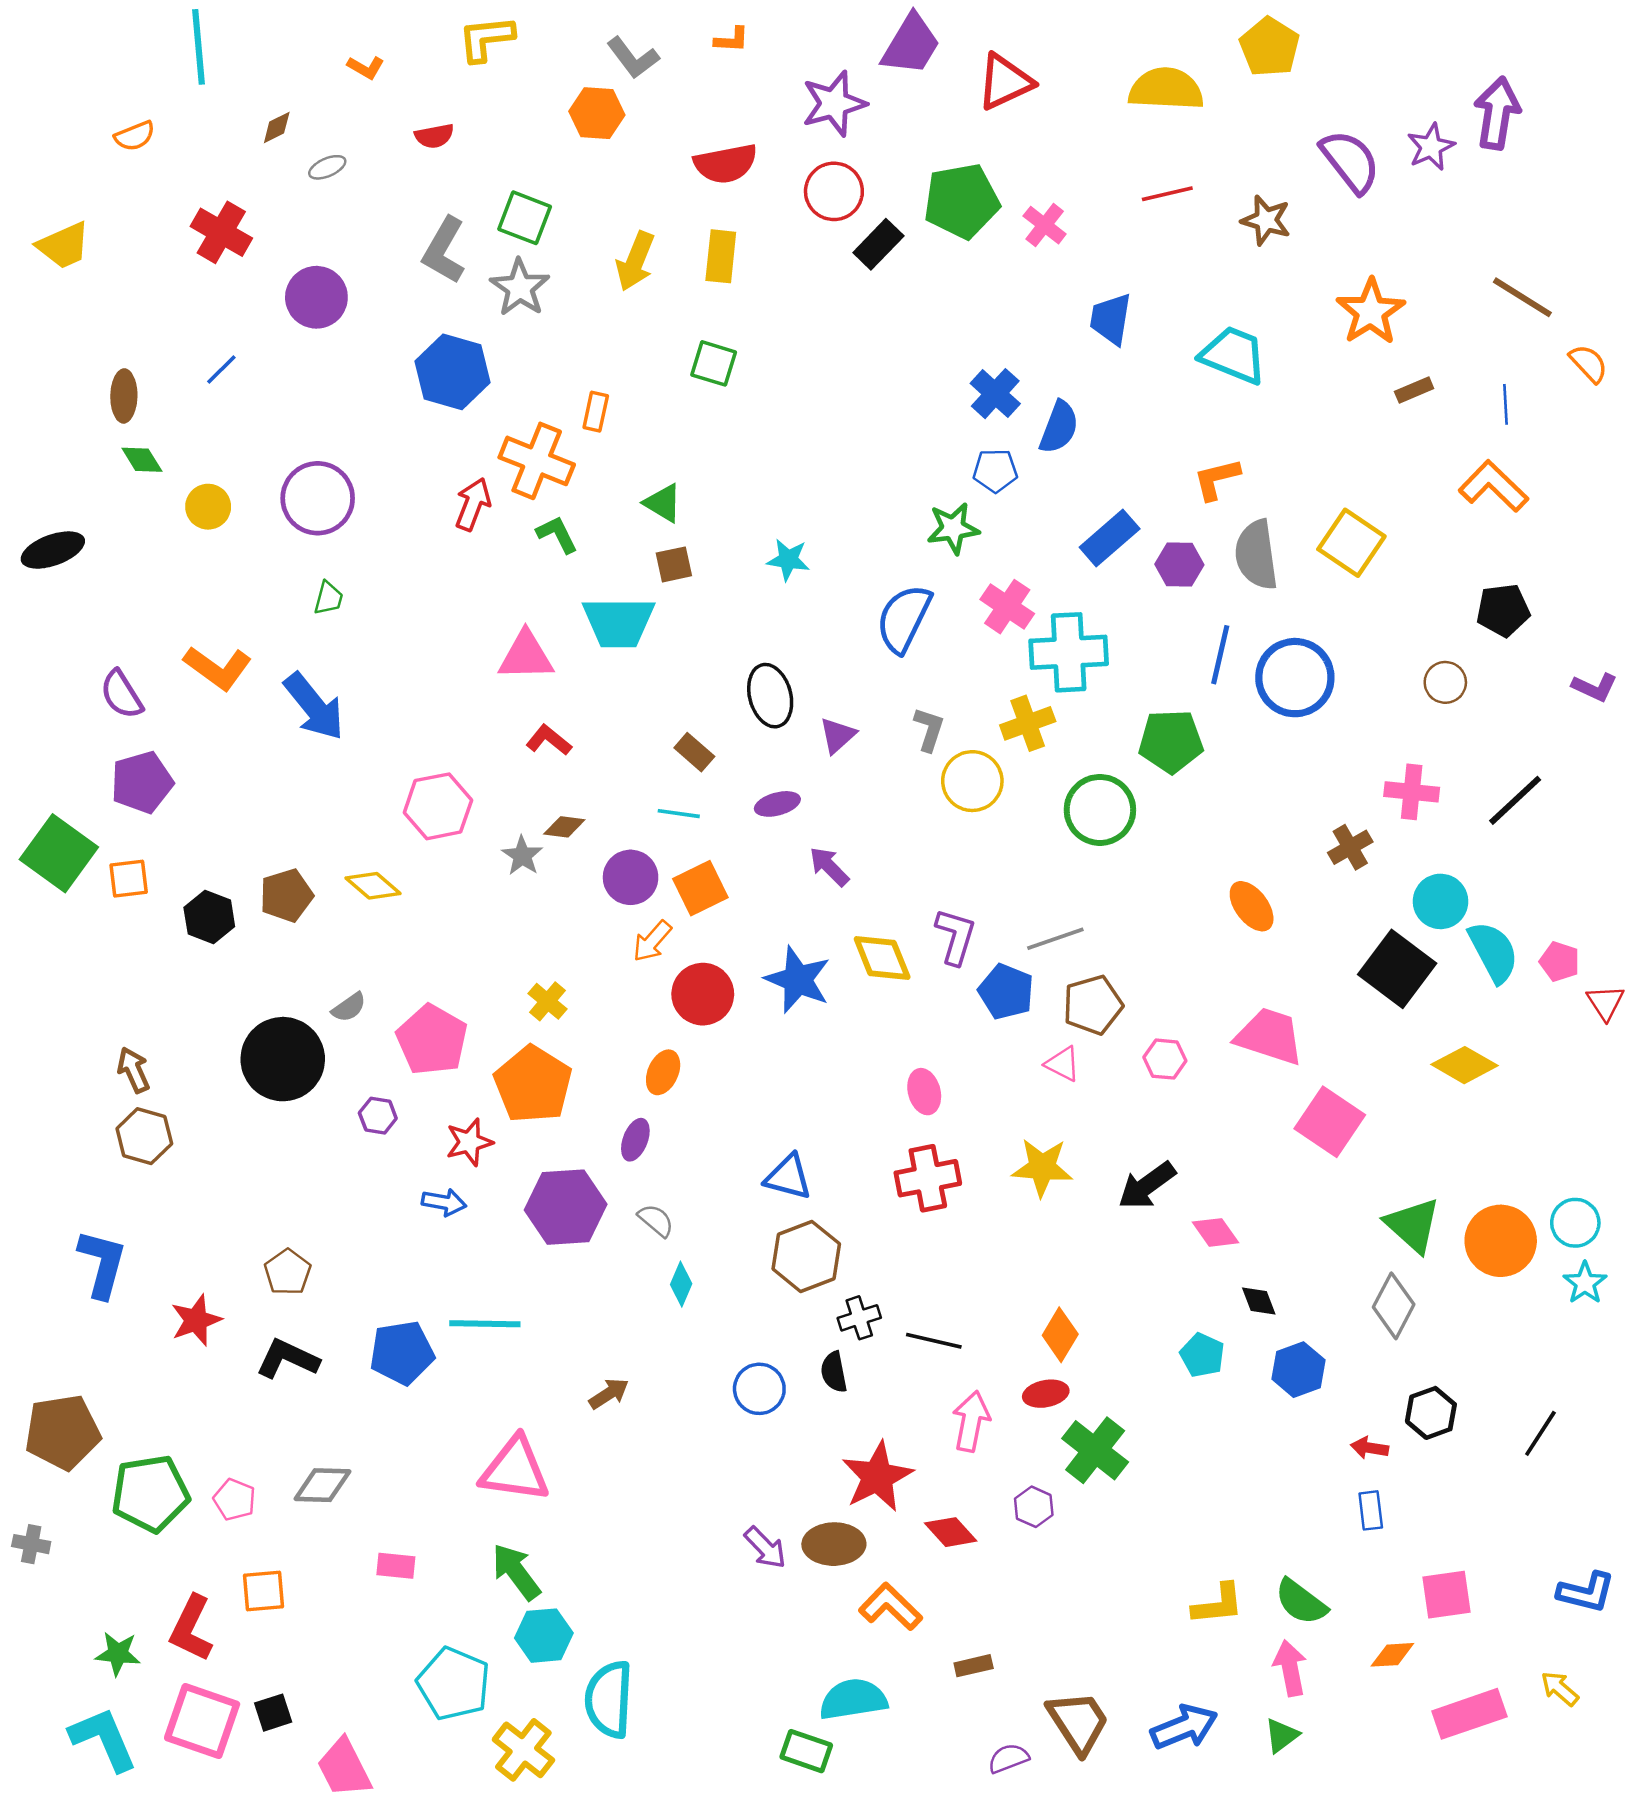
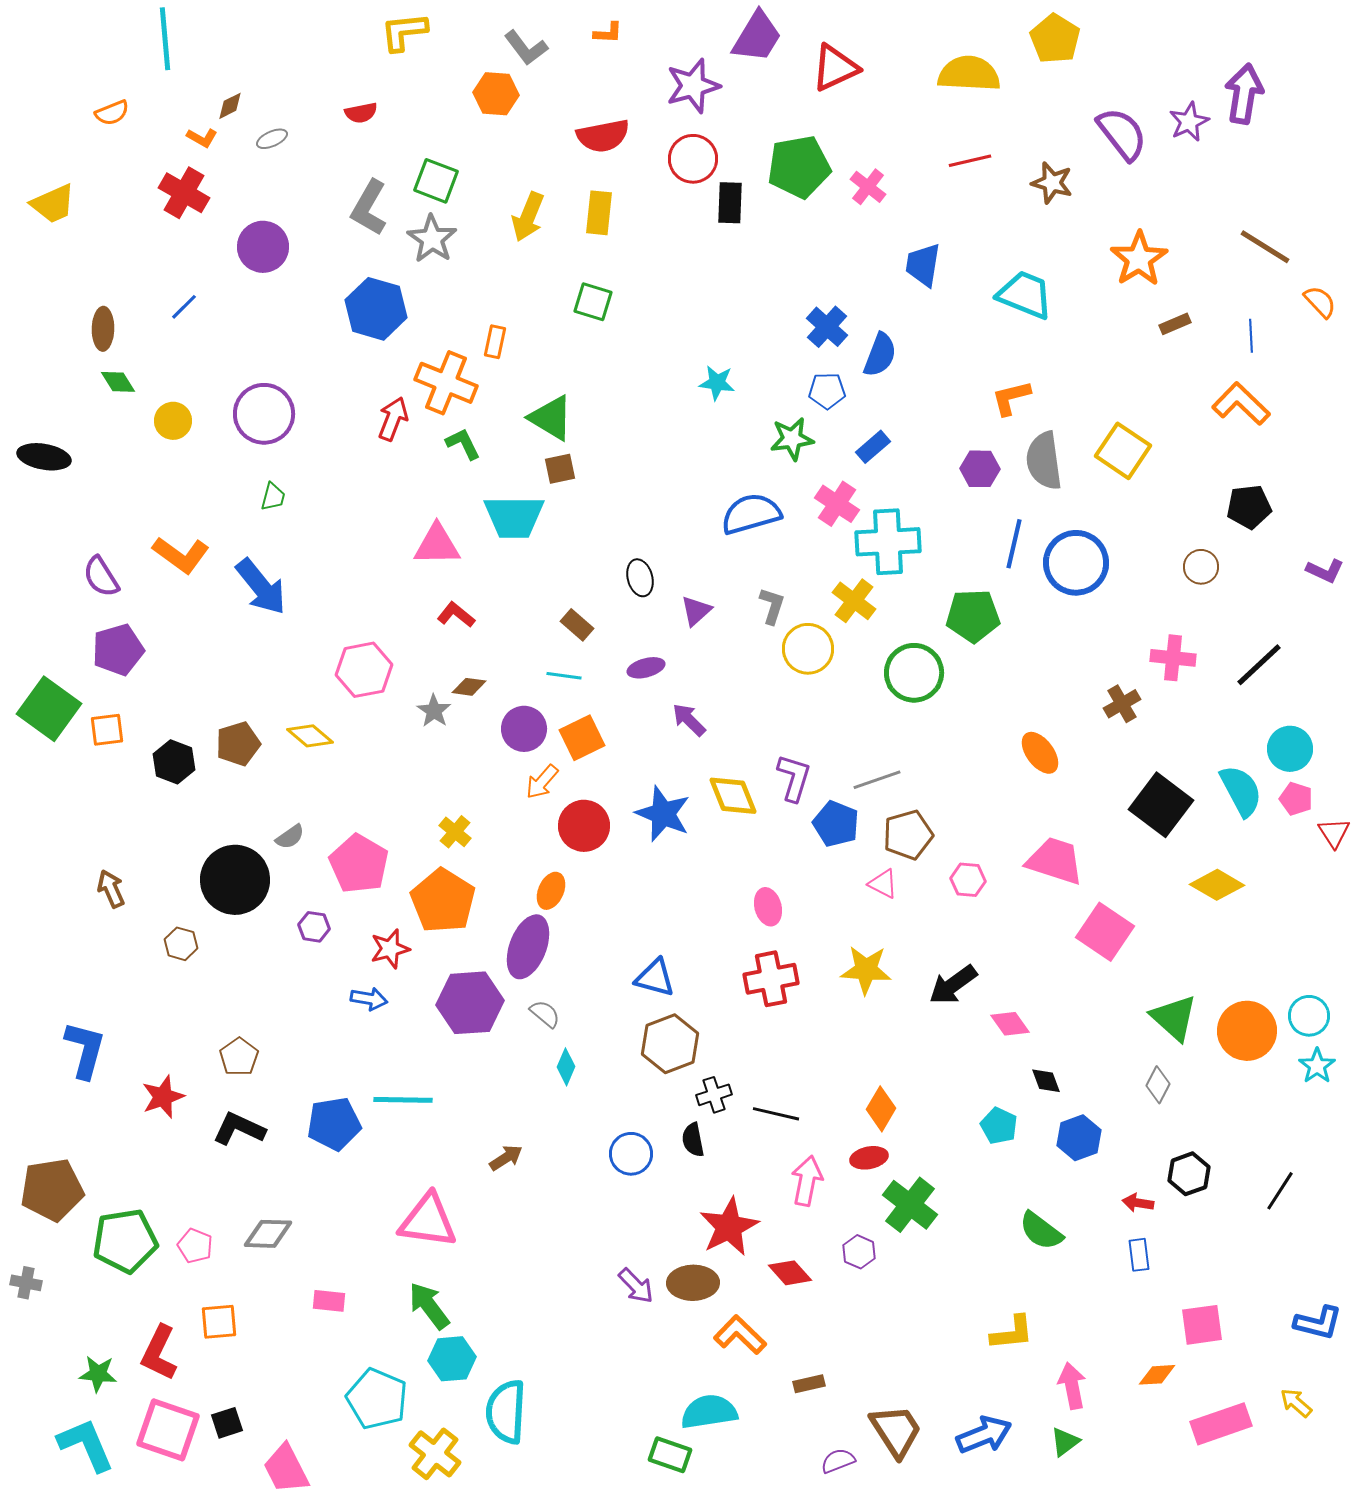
orange L-shape: (366, 67) -> (202, 138), moved
black rectangle: (878, 244) -> (730, 203), turned -42
green triangle: (663, 503) -> (551, 418), size x1.4
blue rectangle: (1110, 538) -> (873, 447), moved, size x0.7
black ellipse: (53, 550) -> (44, 457), turned 30
cyan star: (788, 560) -> (717, 383), moved
blue semicircle: (904, 619) -> (751, 514), turned 48
black ellipse: (770, 696) -> (640, 578), size x0.7
yellow cross: (1028, 723) -> (854, 601), turned -33
cyan circle: (1441, 901) -> (1290, 749), moved
brown hexagon: (144, 1136) -> (181, 944), moved, size x0.7
purple ellipse: (635, 1140) -> (528, 947), size x1.8
gray diamond: (1394, 1306) -> (1158, 1085), size x0.7
green semicircle: (1301, 1602) -> (1041, 1231), moved

